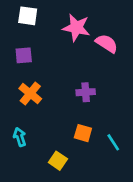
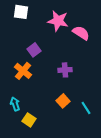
purple square: (24, 55) -> (34, 50), moved, turned -32
orange square: (83, 133) -> (63, 101), turned 32
yellow square: (58, 161) -> (29, 120), moved

